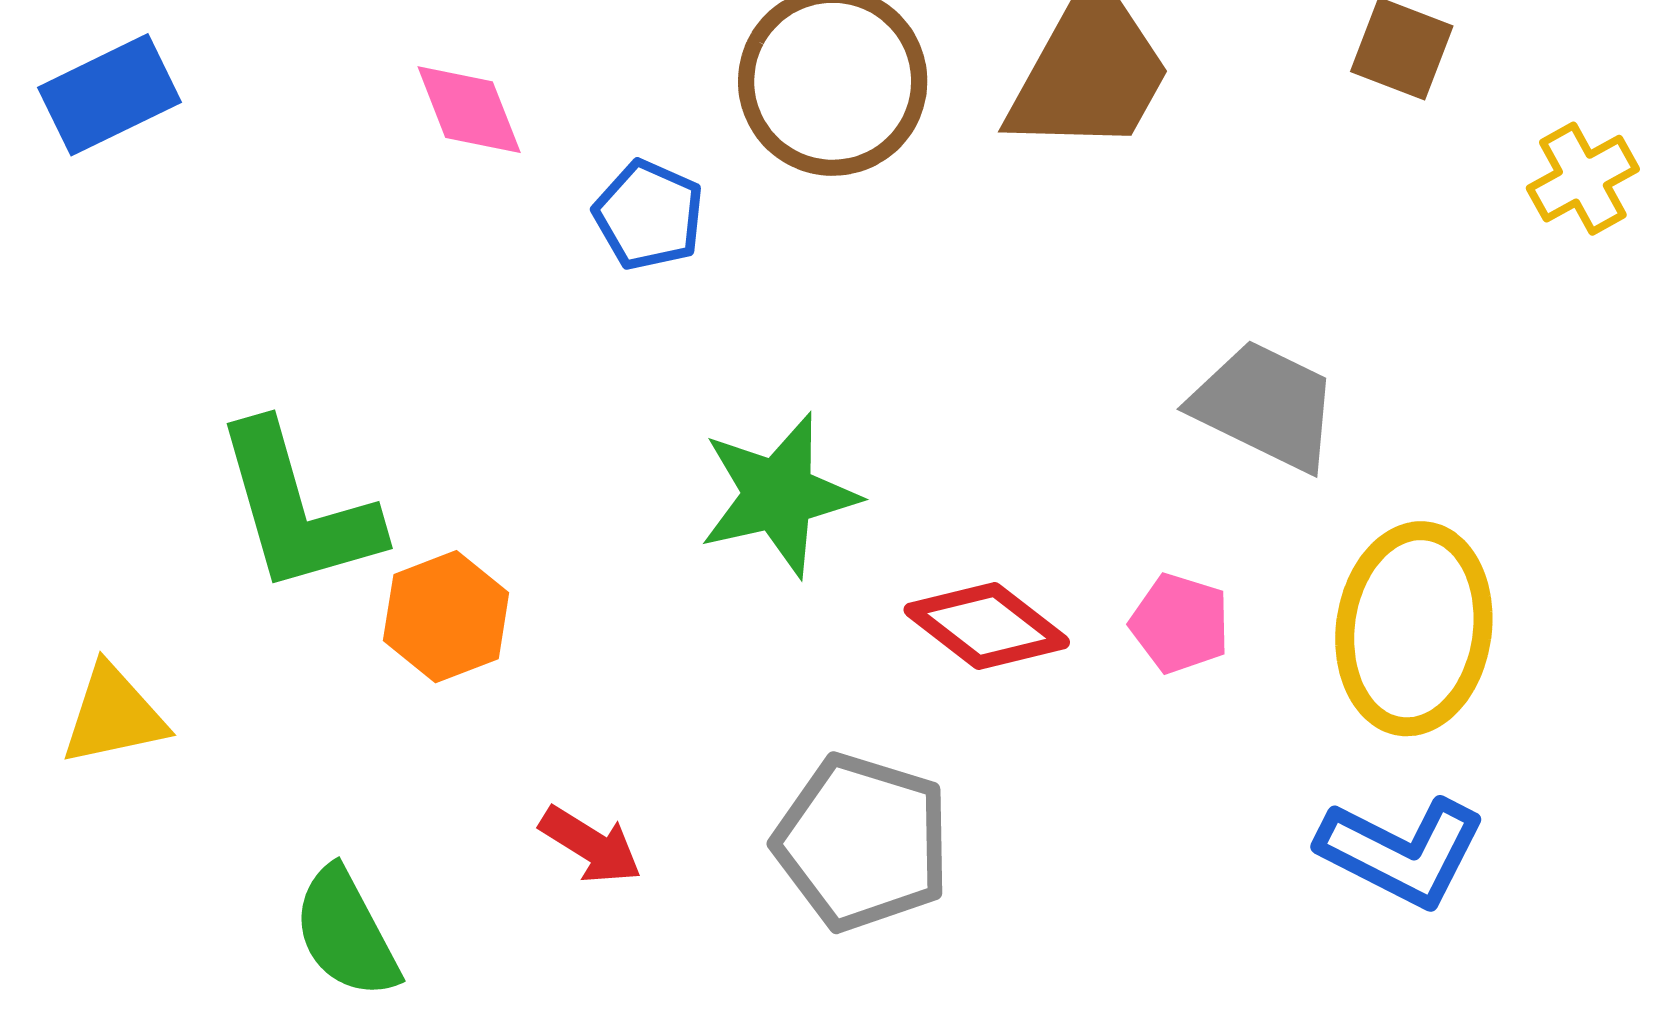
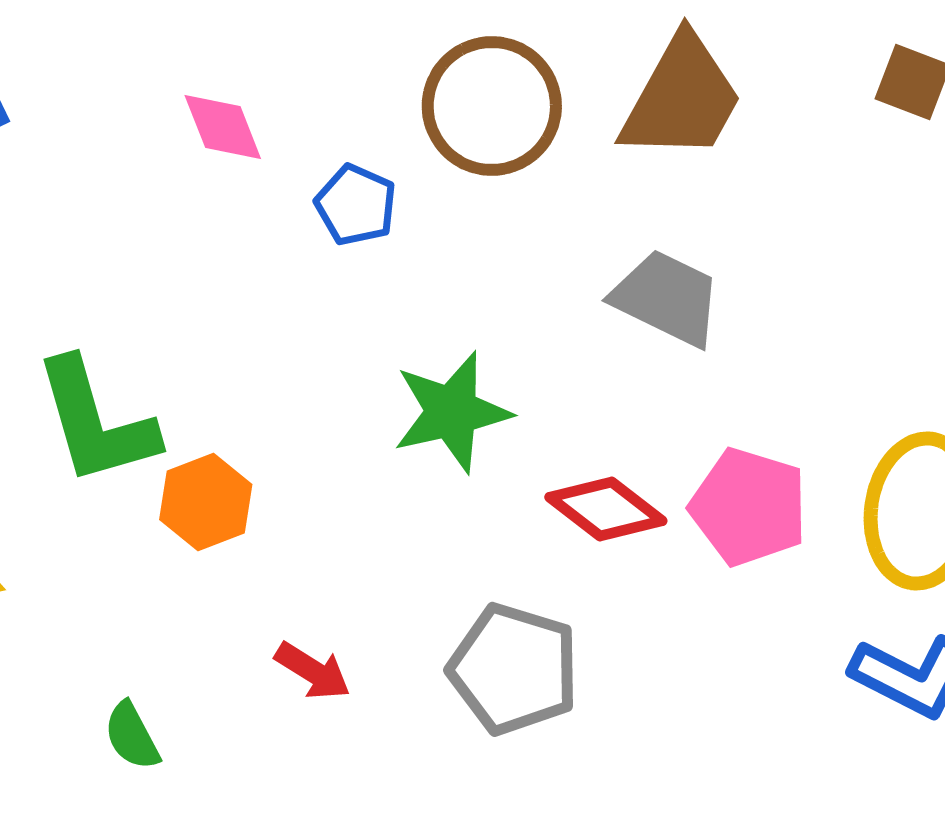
gray trapezoid: (1265, 406) -> (667, 298), moved
pink pentagon: (1180, 623) -> (749, 507), size x1.6
green semicircle: (346, 933) -> (132, 736), size x0.7

